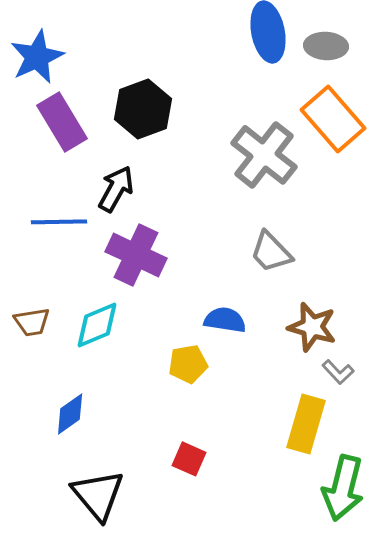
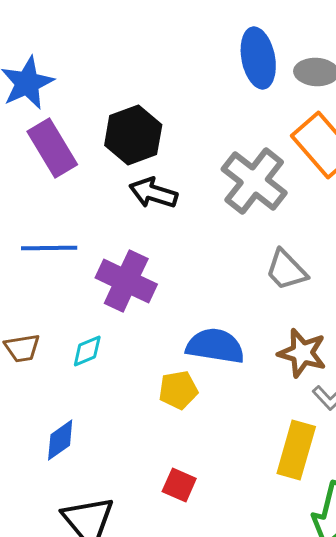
black arrow: (116, 189) -> (153, 193), moved, turned -102
gray trapezoid: (271, 252) -> (286, 270), moved
blue semicircle: (225, 320) -> (215, 346), size x1.4
cyan diamond: (97, 325) -> (87, 351), size x0.7

